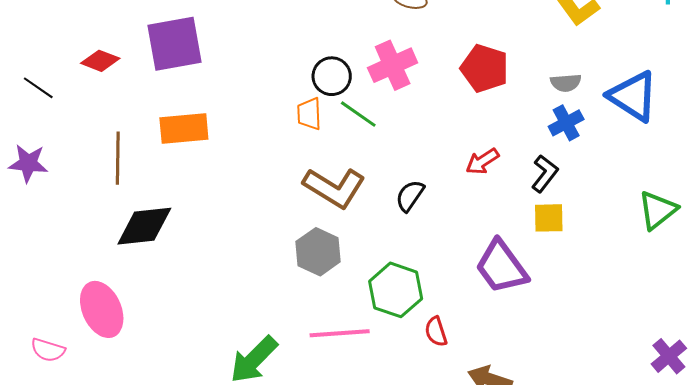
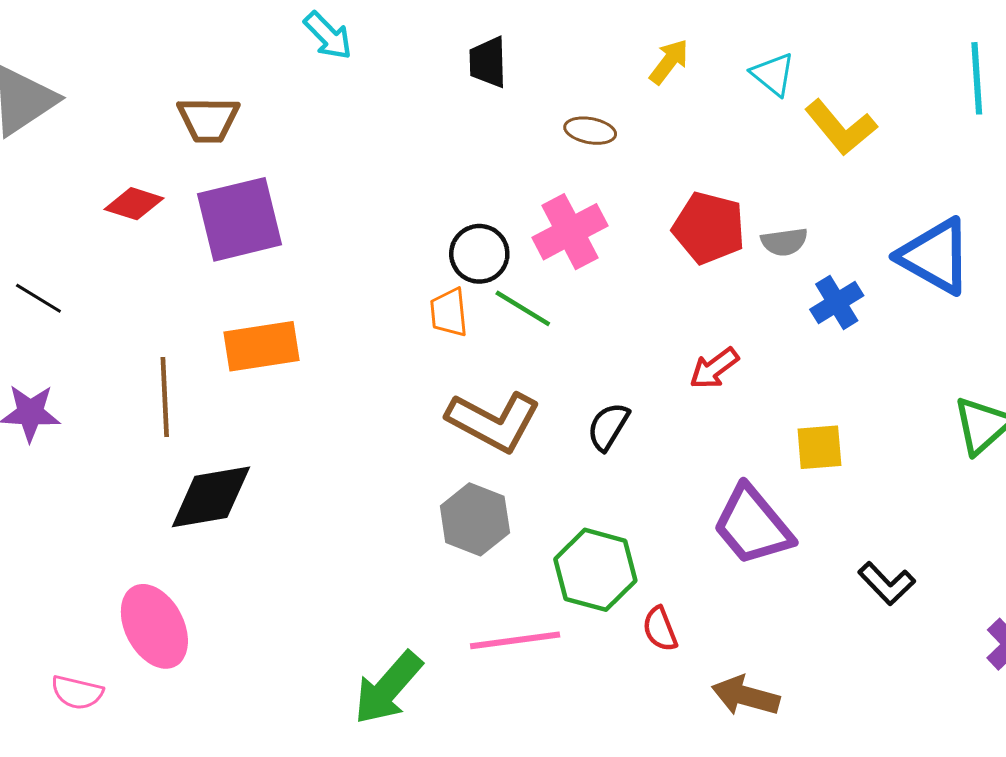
red diamond: (100, 61) -> (134, 204), moved
gray semicircle: (566, 83) -> (784, 242), moved
black L-shape: (545, 174) -> (887, 583), moved, turned 102

